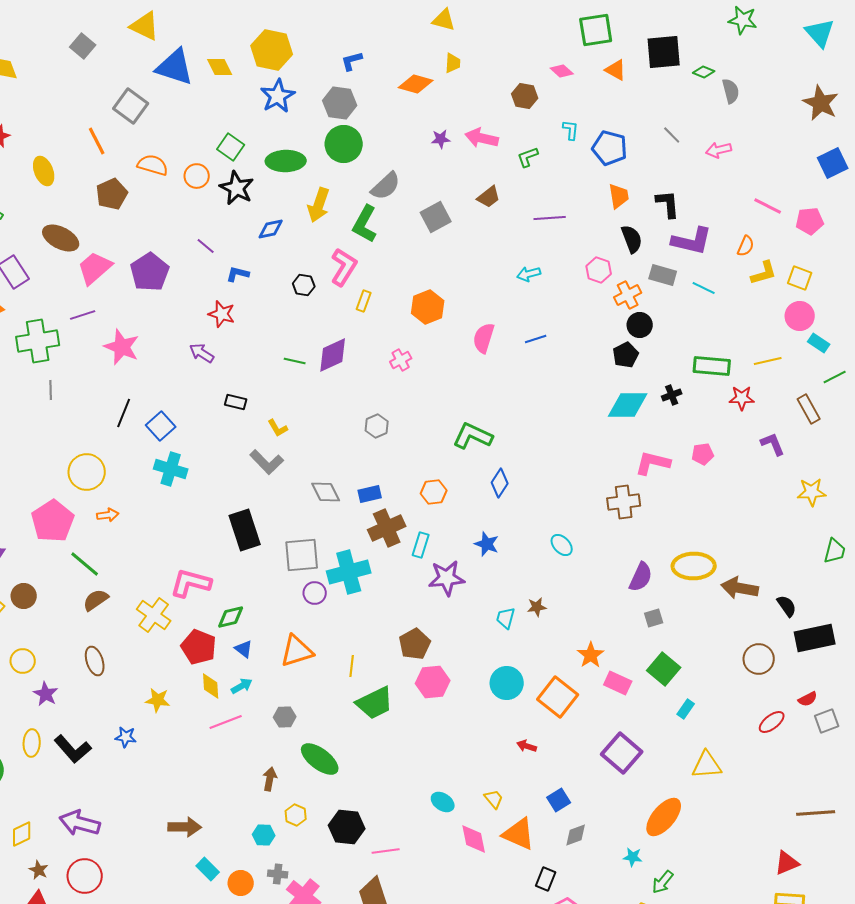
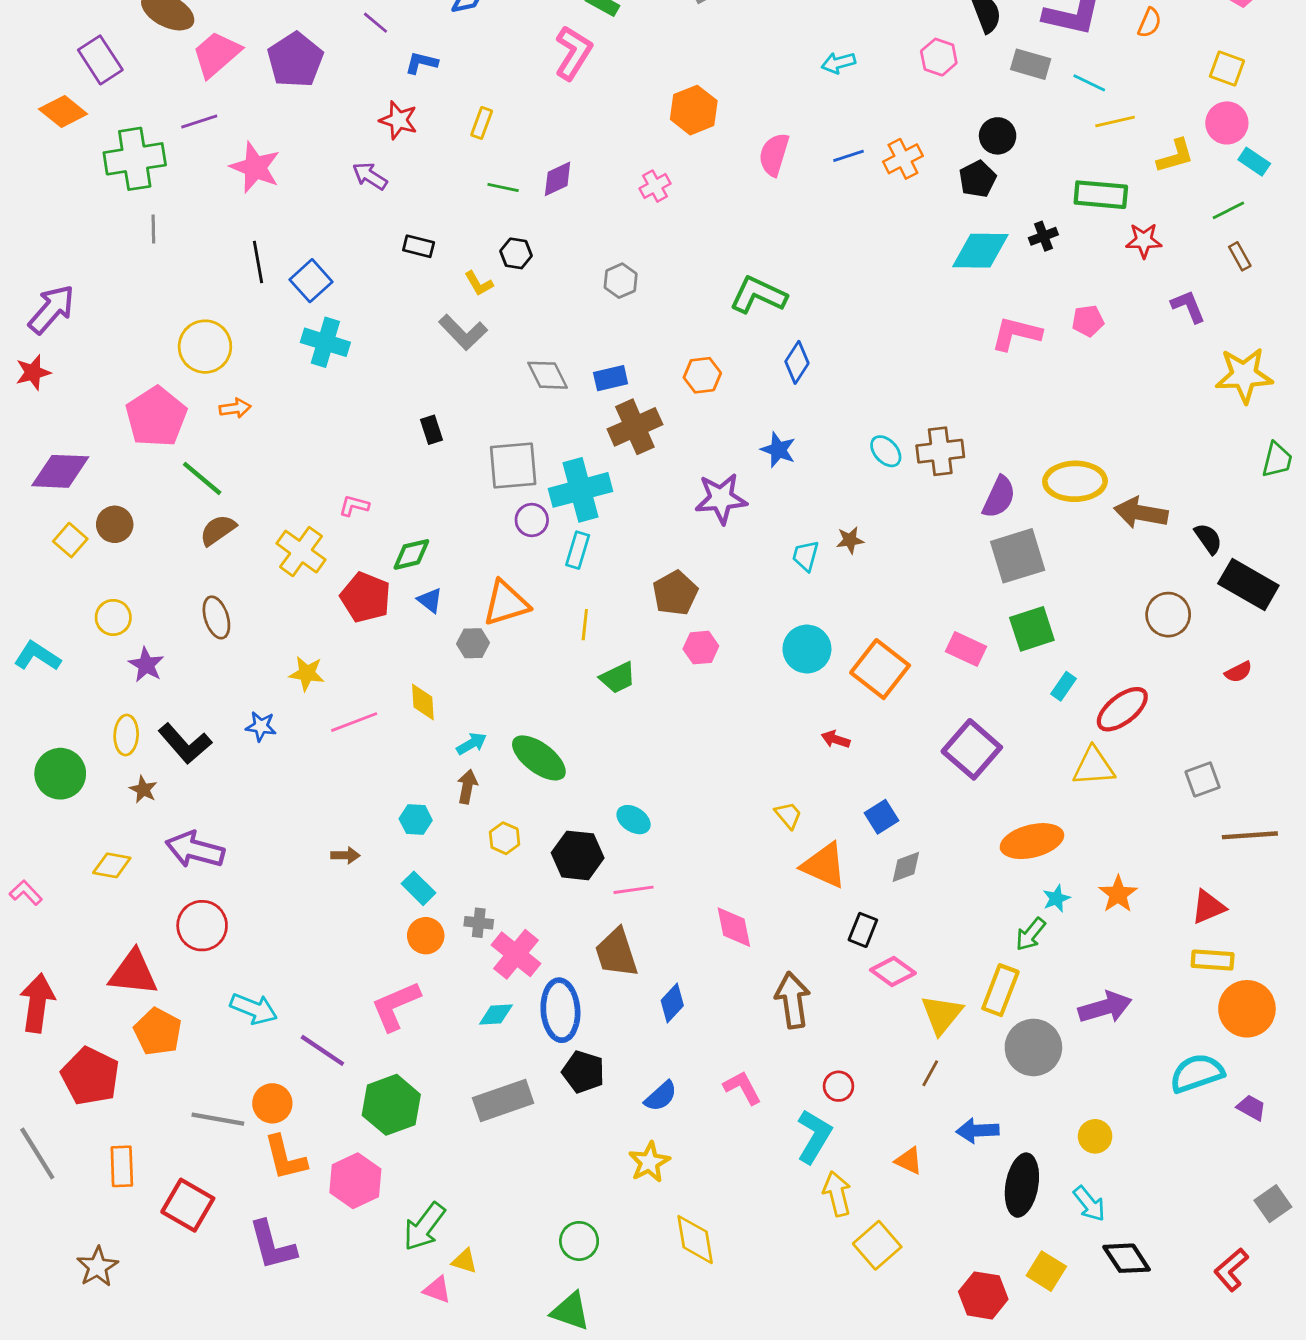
yellow L-shape: (764, 273) -> (1175, 156), moved
black hexagon: (304, 285) -> (516, 253), moved
orange cross: (628, 295) -> (903, 159), moved
yellow rectangle: (364, 301) -> (482, 123), moved
purple diamond: (333, 355) -> (558, 179), size x0.7
yellow line: (768, 361) -> (1115, 122), moved
green line: (835, 377) -> (1228, 210), moved
brown rectangle: (809, 409) -> (1240, 256), size x0.7
black line: (124, 413) -> (258, 262), turned -32
yellow star: (812, 492) -> (1244, 375), size x1.4
brown cross: (624, 502) -> (940, 451), moved
black rectangle: (245, 530) -> (431, 430), size x0.5
cyan rectangle: (421, 545) -> (578, 550), moved
pink L-shape: (191, 583) -> (354, 506), size x0.5
gray square: (654, 618) -> (1018, 556), size x2.0
black rectangle: (815, 638) -> (1248, 585), turned 42
orange star: (591, 655) -> (1118, 894), moved
green square: (664, 669) -> (1032, 629), turned 32
pink hexagon: (433, 682) -> (701, 648), size x0.7
yellow diamond: (211, 686) -> (423, 702), moved
cyan arrow: (242, 686) -> (472, 744), moved
green trapezoid: (375, 703) -> (618, 678), size x0.7
gray hexagon: (285, 717) -> (473, 643), moved
gray square: (827, 721) -> (1203, 779), moved
pink line: (226, 722) -> (354, 722), moved
red ellipse: (772, 722) -> (1122, 709), moved, size x1.4
cyan ellipse: (443, 802) -> (634, 820), moved
orange ellipse: (664, 817) -> (1032, 841), turned 36
brown arrow: (185, 827) -> (345, 855), size x0.6
yellow diamond: (22, 834) -> (112, 865), turned 36
cyan hexagon: (264, 835) -> (416, 820), moved
pink diamond: (474, 839) -> (734, 927), moved
cyan star: (633, 857) -> (1056, 898), moved, turned -30
cyan rectangle: (208, 869) -> (419, 888), moved
brown star: (39, 870) -> (143, 789), moved

